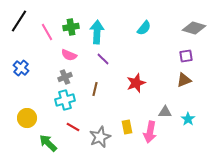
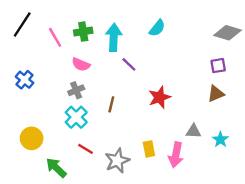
cyan semicircle: (144, 28) -> (157, 28), moved
purple line: (103, 59) -> (129, 64), moved
cyan cross: (65, 100) -> (76, 117), turned -30

